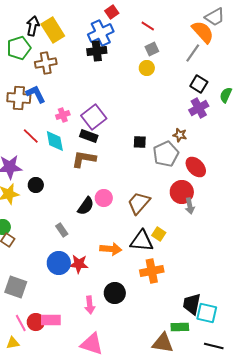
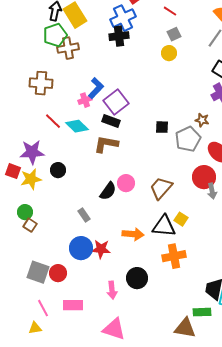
green pentagon: (19, 48) -> (55, 35), moved
blue L-shape: (36, 94) -> (96, 88), moved, turned 70
cyan diamond: (55, 141) -> (77, 126), turned -35
red circle: (36, 322) -> (58, 273), moved

